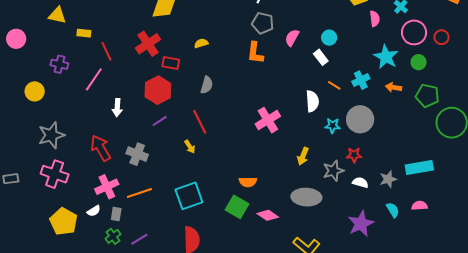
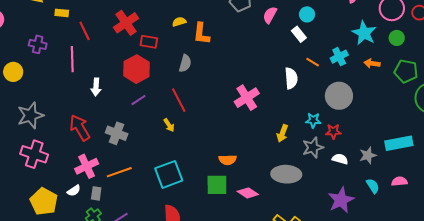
orange L-shape: (255, 53) -> (201, 34), moved
pink line: (94, 79) -> (72, 59), turned -35
cyan star: (333, 126) -> (313, 120), moved
green square: (237, 207) -> (217, 185), turned -30

